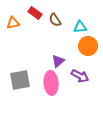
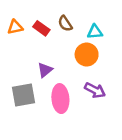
red rectangle: (35, 13) -> (41, 28), moved
orange circle: (88, 46) -> (87, 55), moved
purple triangle: (58, 61) -> (45, 70), moved

